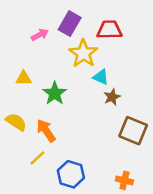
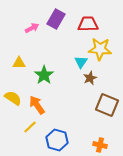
yellow star: (83, 53) -> (100, 49), moved, turned -30
cyan triangle: (101, 77) -> (81, 62), turned 40

